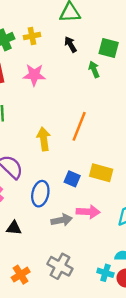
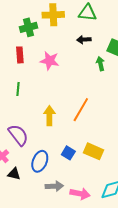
yellow cross: (32, 36) -> (53, 15), moved, size x1.5
black arrow: (70, 44) -> (84, 40), turned -72
pink arrow: (88, 212) -> (80, 194), moved
black triangle: (14, 228) -> (14, 174), moved

